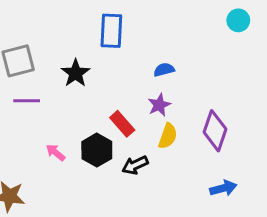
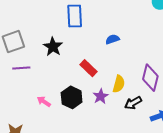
purple star: (159, 105) -> (101, 96), moved
red rectangle: (122, 124) -> (88, 68), moved
black arrow: (135, 165) -> (133, 103), moved

